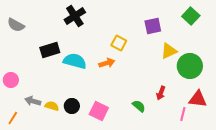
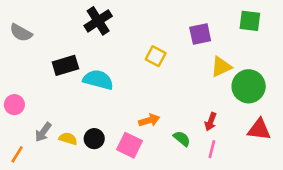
green square: (191, 16) -> (250, 21), turned -36
orange arrow: (107, 63) -> (149, 120), moved
gray arrow: (33, 101) -> (43, 132), turned -70
pink line: (183, 114) -> (212, 149), moved

